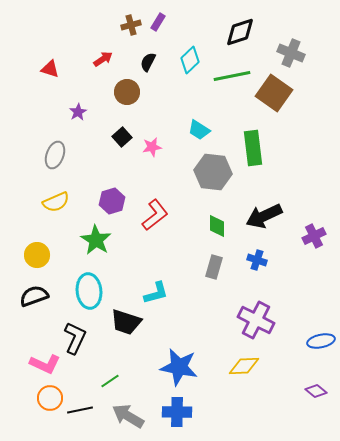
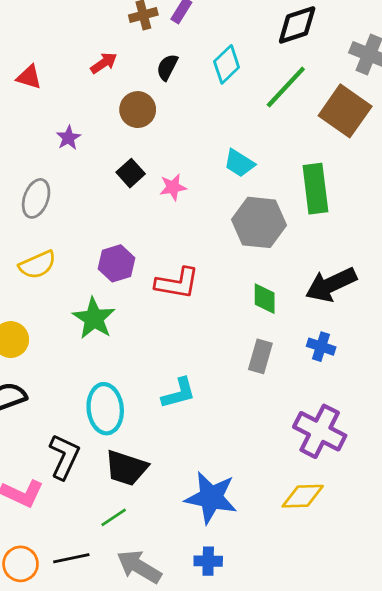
green line: (232, 76) -> (286, 87), turned -36
red L-shape: (155, 215) -> (177, 283), turned 48
cyan ellipse: (89, 291) -> (105, 409), moved
black trapezoid: (126, 322) -> (126, 468), moved
orange circle: (50, 398) -> (21, 564), moved
blue cross: (177, 412) -> (208, 561), size x0.7

